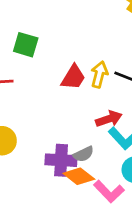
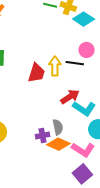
gray semicircle: (83, 154) -> (58, 127), turned -63
purple cross: (61, 160) -> (43, 136), size x0.6

